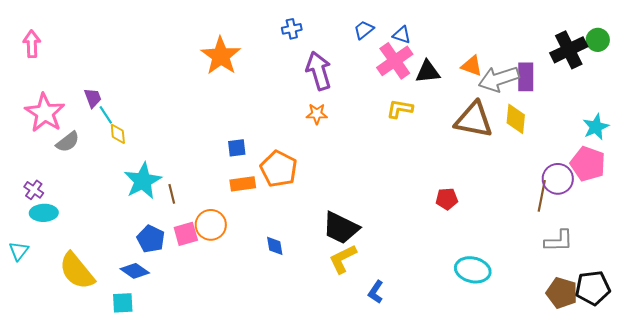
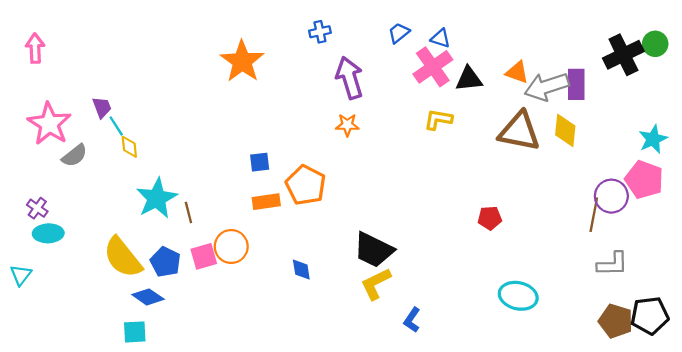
yellow semicircle: (77, 271) -> (123, 257), moved

